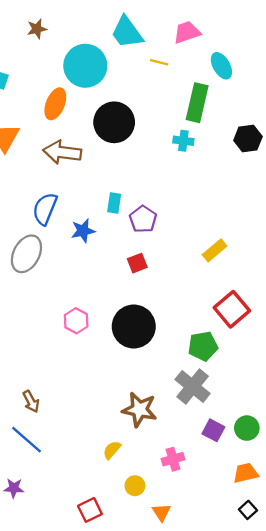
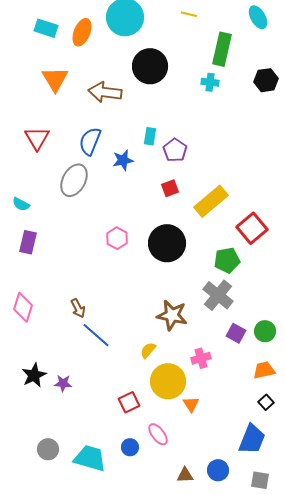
cyan ellipse: (221, 66) -> (258, 17), moved
orange ellipse: (55, 104) -> (82, 32), moved
yellow rectangle: (215, 250) -> (211, 201), moved, size x1.6
blue line: (26, 440) -> (96, 335), moved
yellow circle: (135, 486) -> (168, 381), size x2.0

